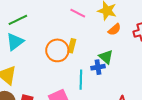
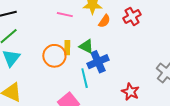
green triangle: (106, 57) -> (86, 46), moved
blue cross: (98, 67) -> (98, 62), size x1.5

